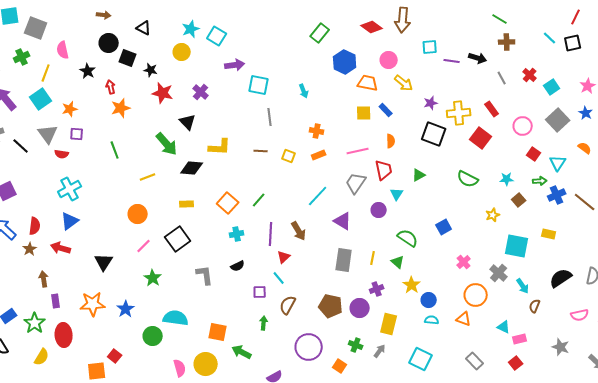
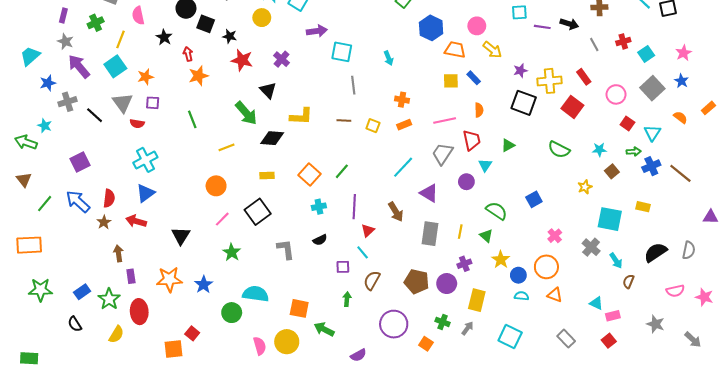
red cross: (530, 75) -> (623, 41), turned 32
brown arrow: (299, 231) -> (396, 212), moved
orange circle: (476, 295) -> (546, 267), moved

